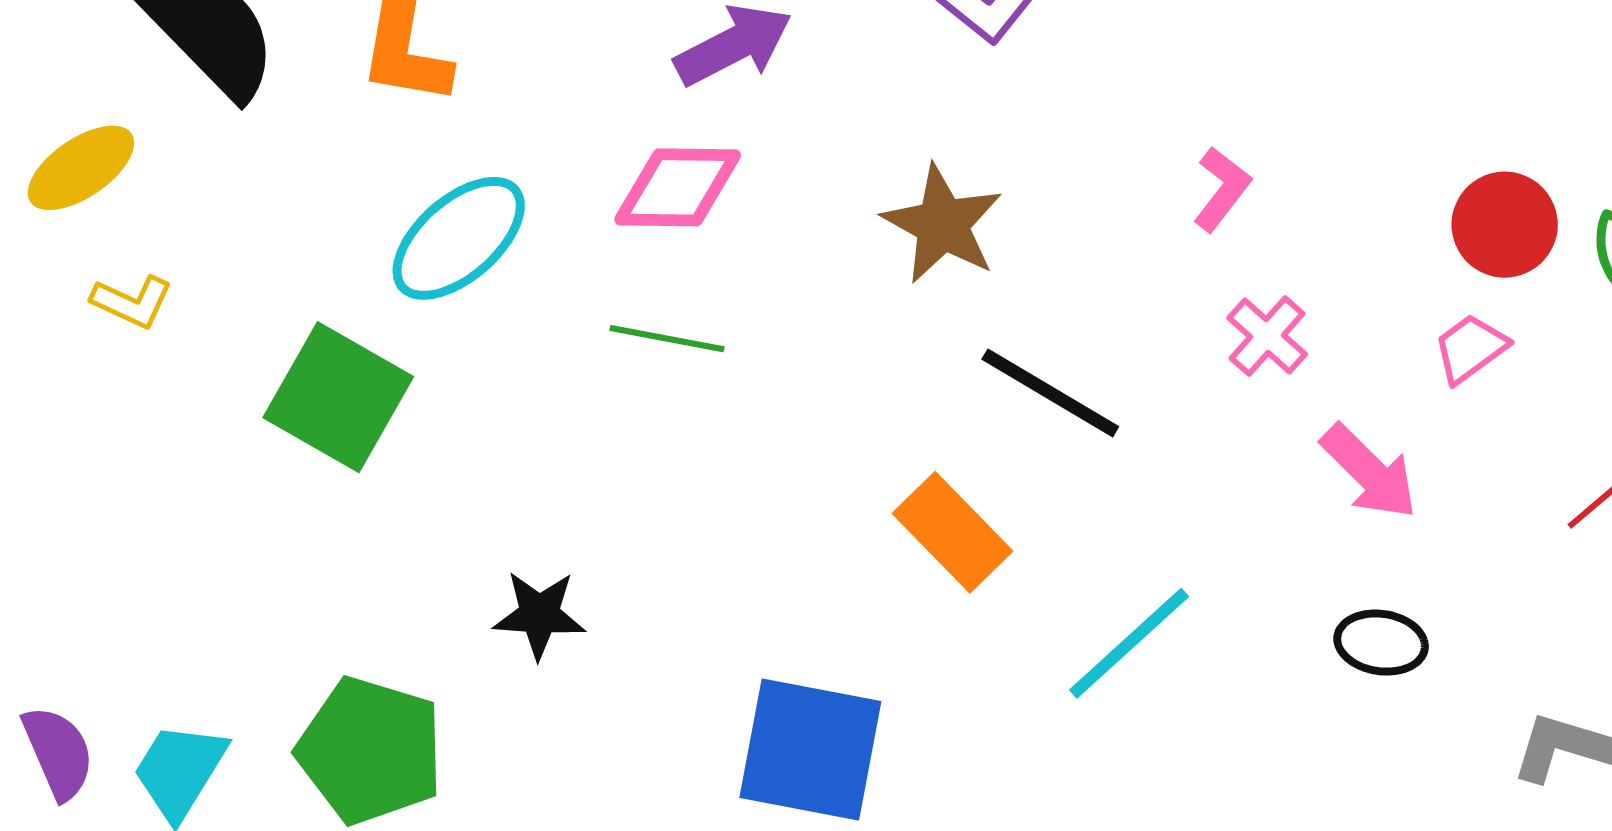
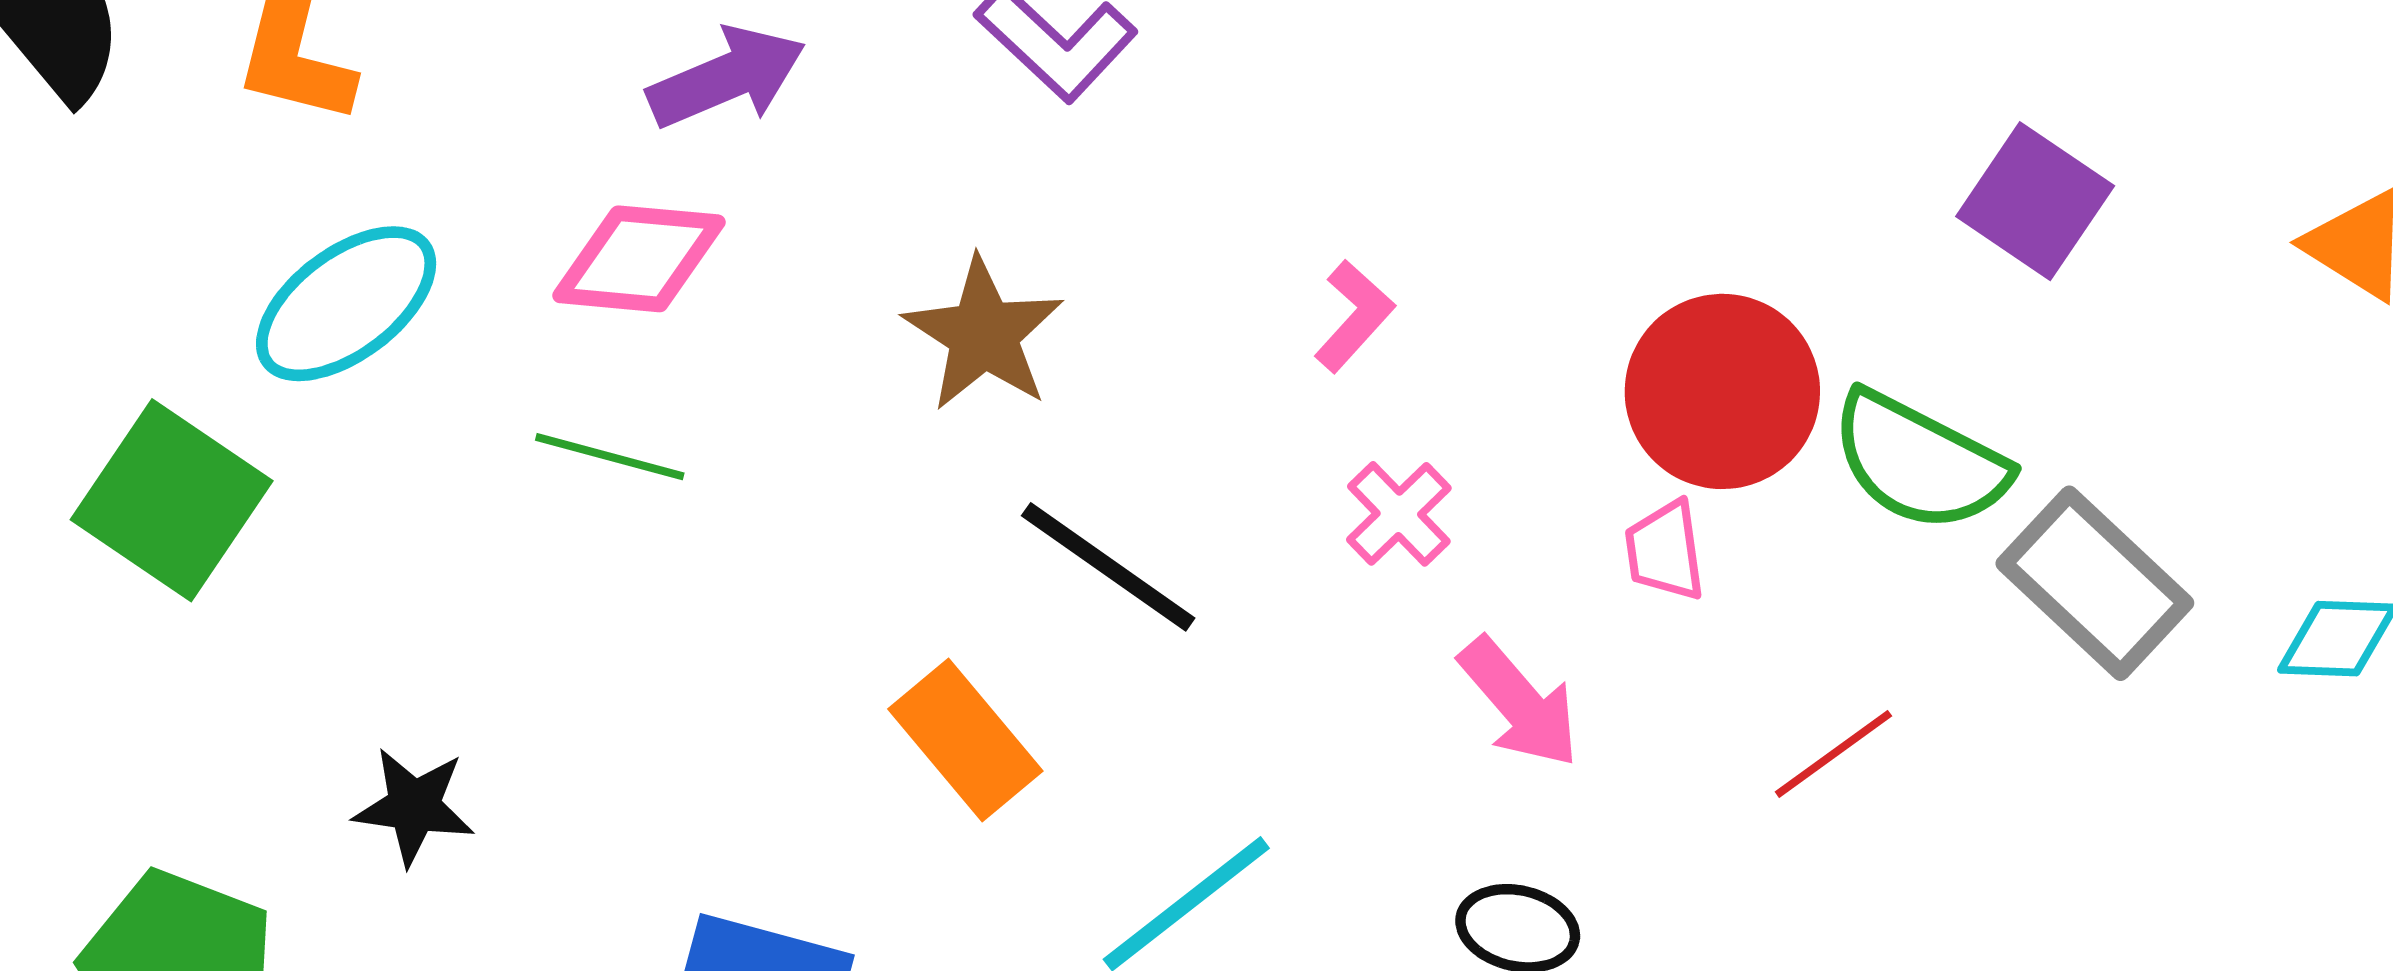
red circle: (1505, 225) -> (1722, 391), size x1.4
pink trapezoid: (1470, 348) -> (1665, 551), turned -66

